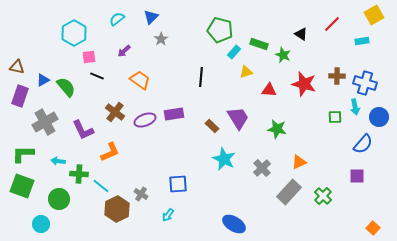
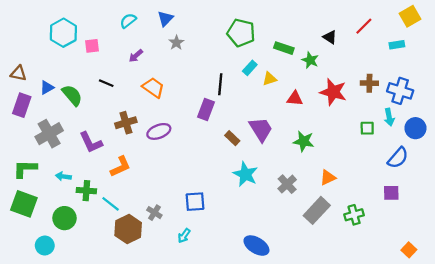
cyan hexagon: (74, 33) -> (63, 33), moved
cyan rectangle: (234, 52) -> (250, 68), moved
pink square: (89, 57) -> (92, 46), moved
brown cross: (115, 112) -> (126, 123), turned 36
purple rectangle: (174, 114) -> (206, 110), moved, turned -60
green cross: (323, 196) -> (354, 215), turned 30

